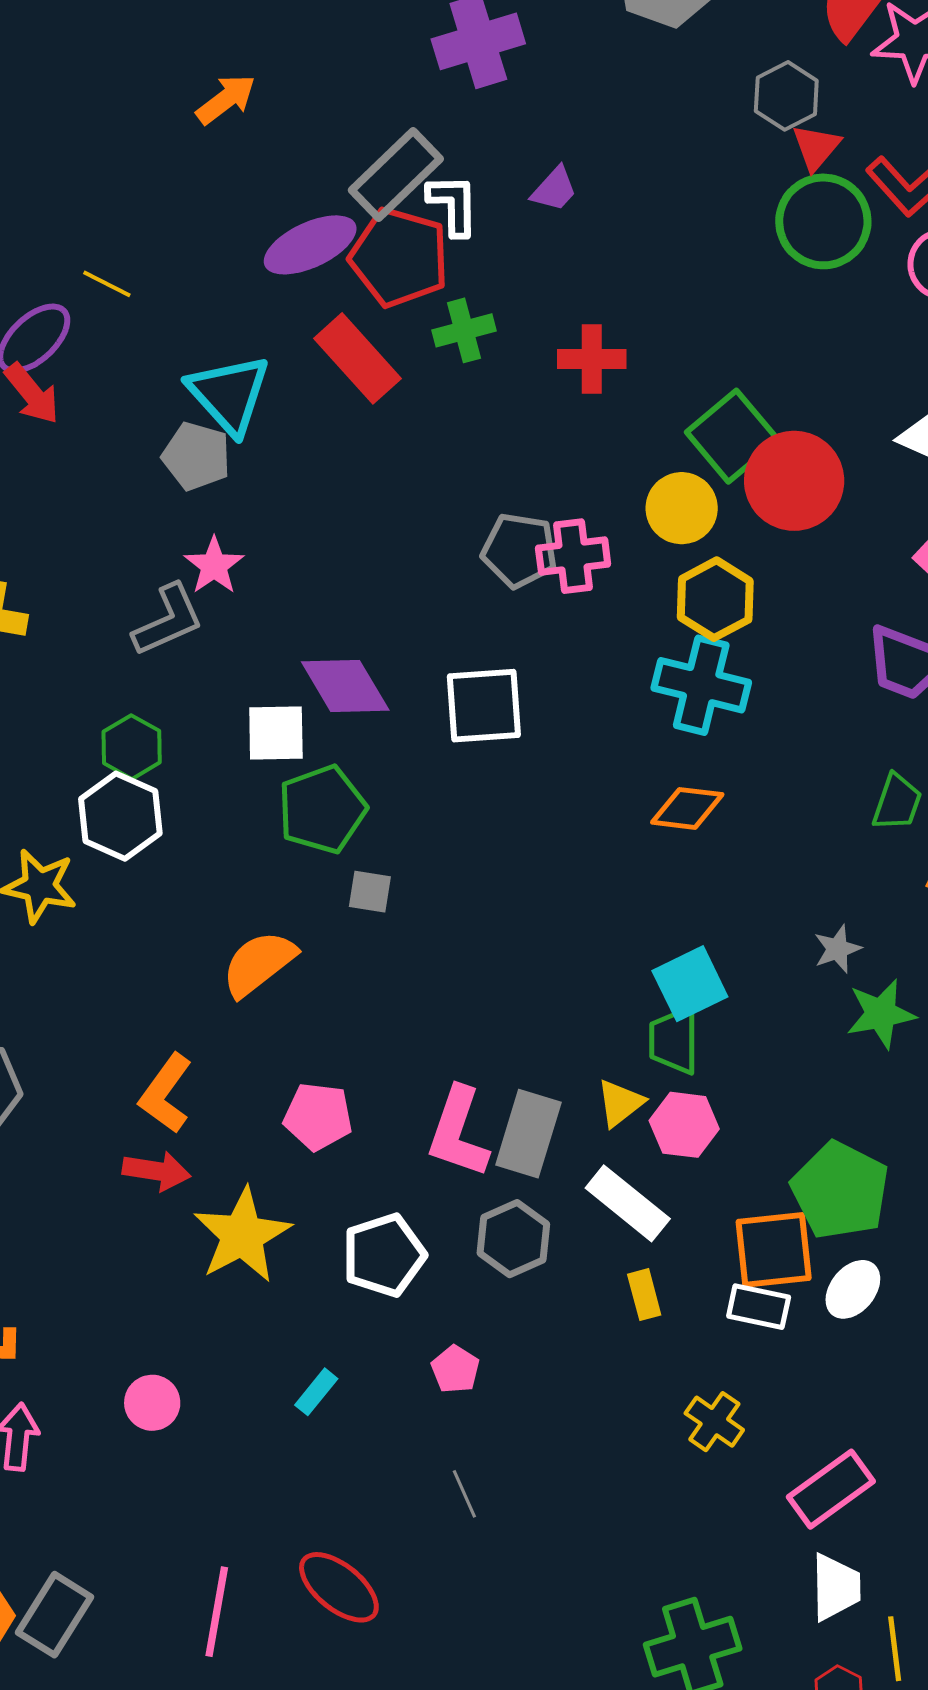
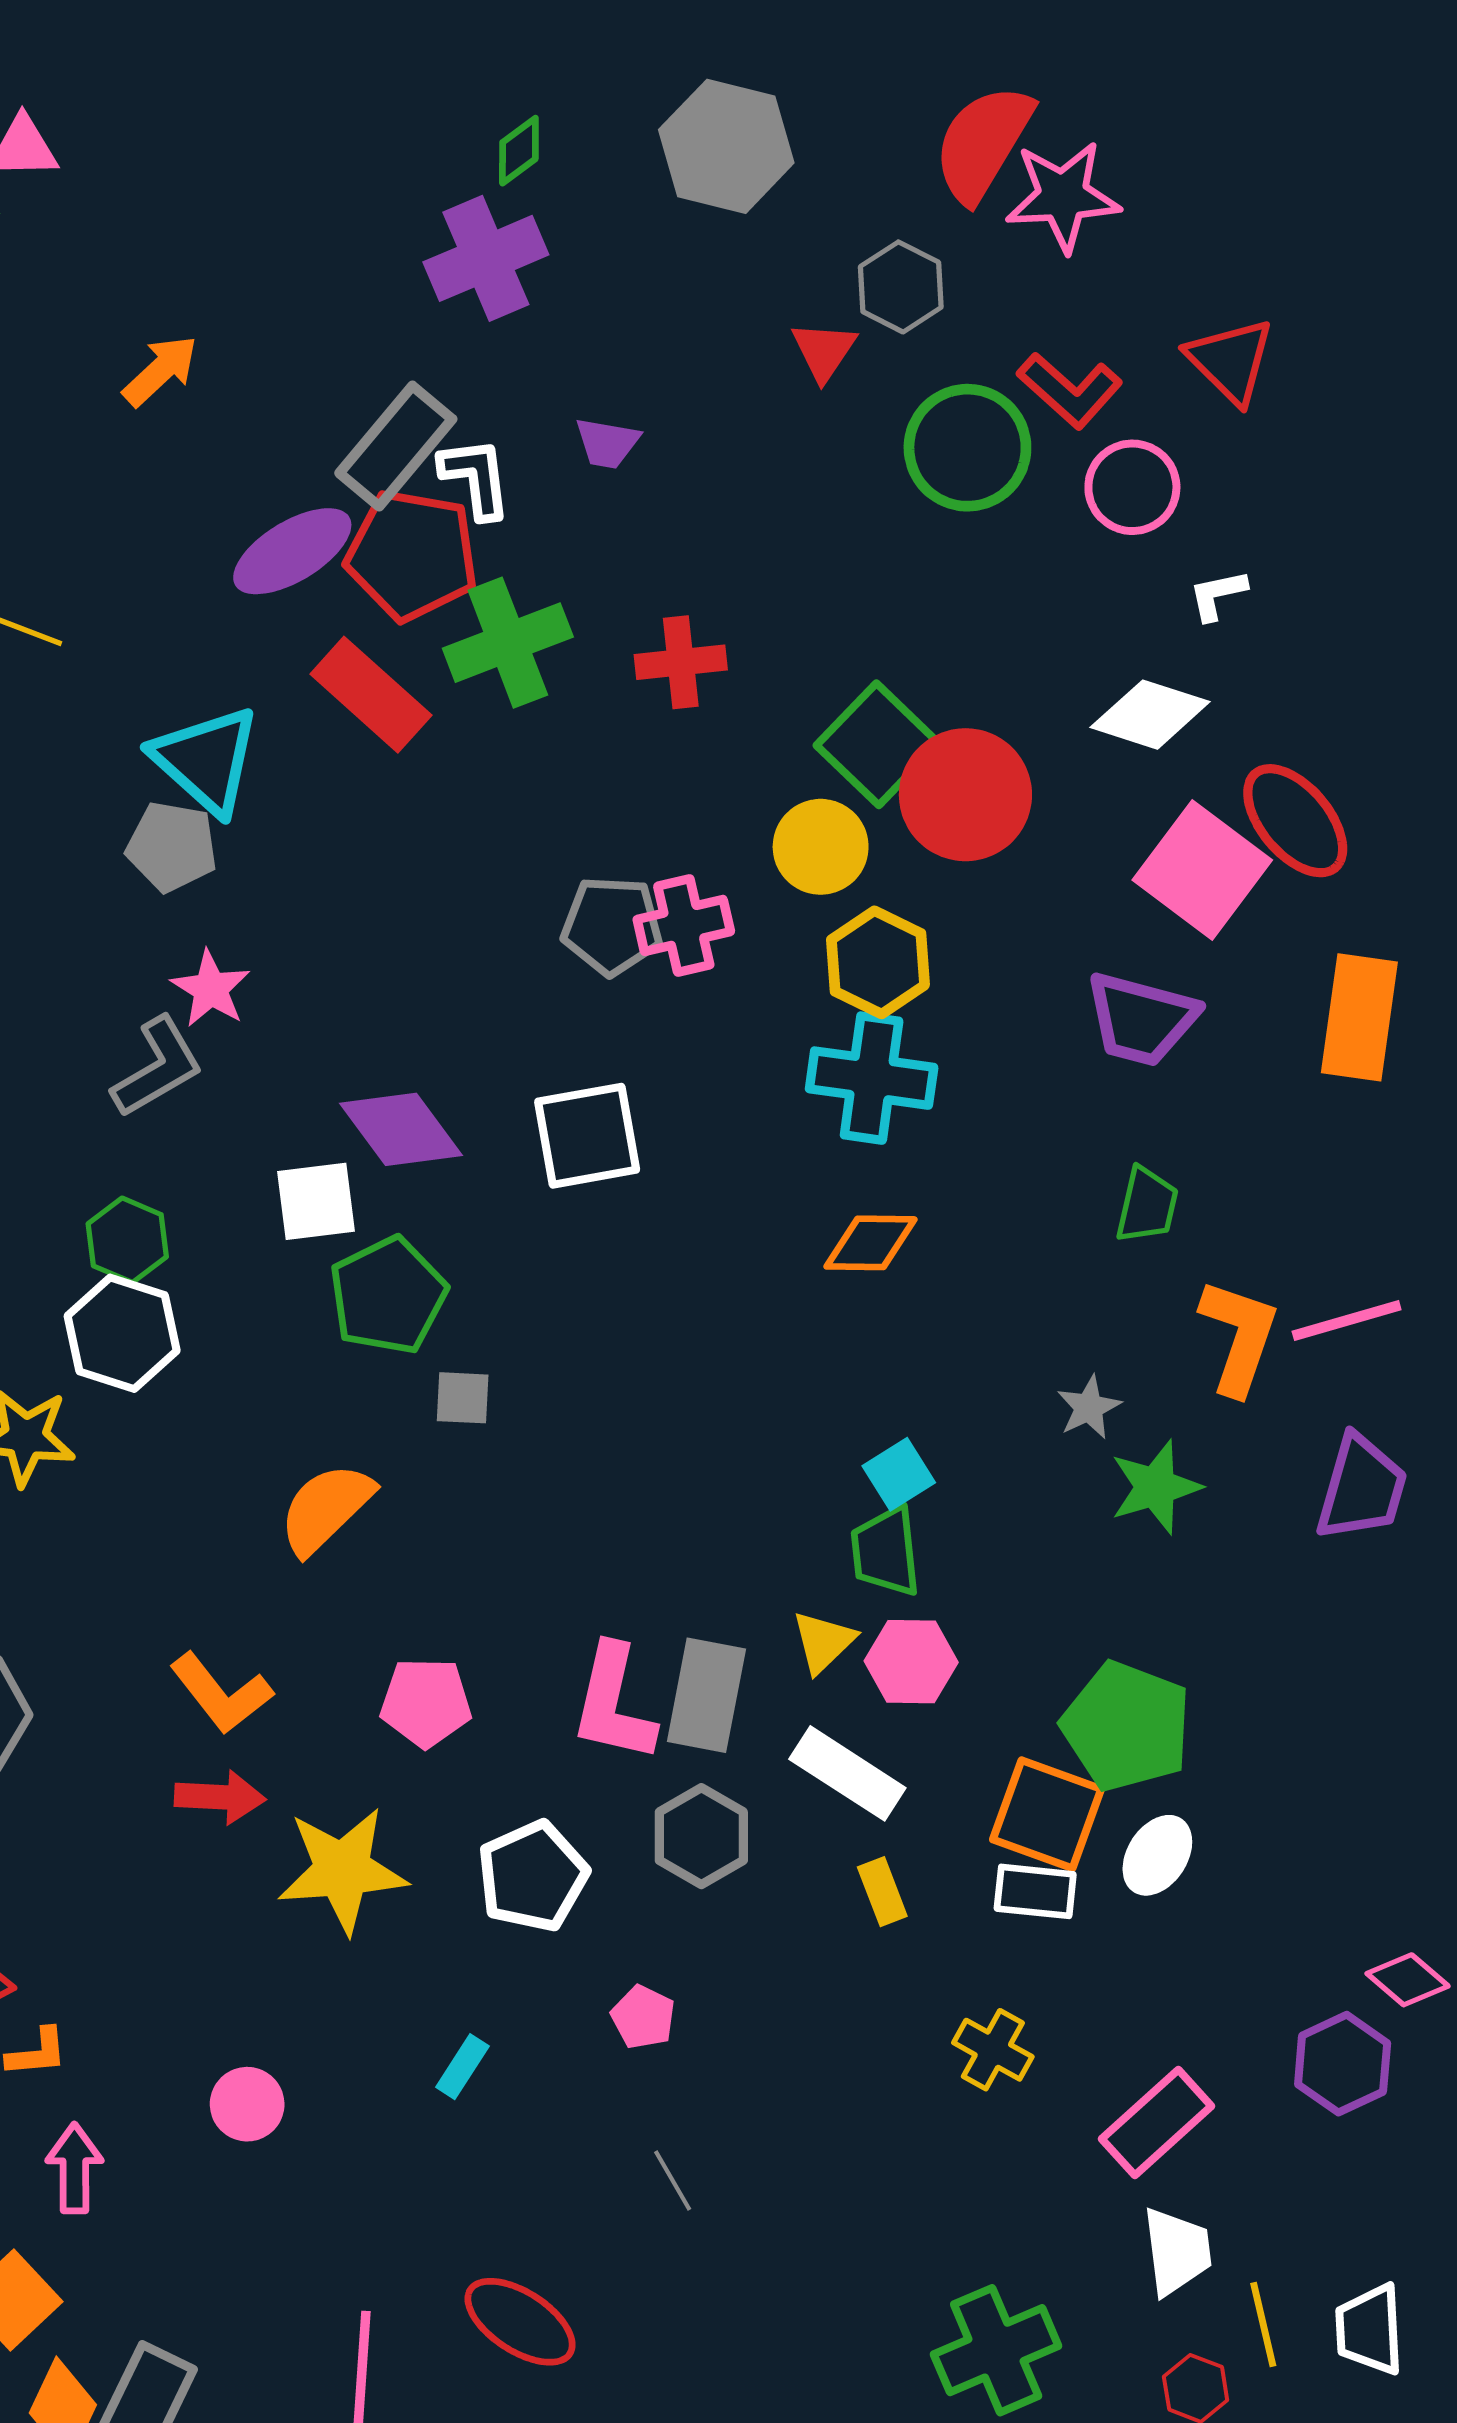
red triangle: (816, 147) -> (824, 351), moved
purple trapezoid: (554, 189) -> (607, 443), turned 64
green cross: (464, 330) -> (508, 643), size x1.5
cyan square: (690, 984) -> (899, 1474), size x0.7
orange L-shape: (166, 1093) -> (221, 1693), turned -68
yellow star: (242, 1235) -> (342, 1870), turned 30
orange square: (774, 1250) -> (1047, 1814), turned 32

